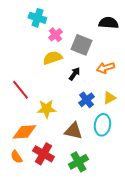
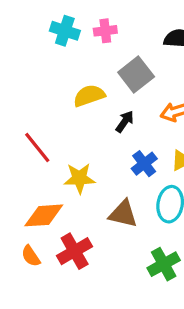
pink cross: (55, 35) -> (105, 31), moved, turned 32
gray square: (81, 45) -> (136, 75), turned 30
red cross: (43, 154) -> (75, 251), turned 30
green cross: (78, 162) -> (164, 264), moved

